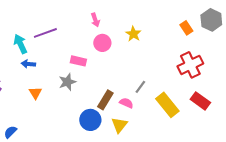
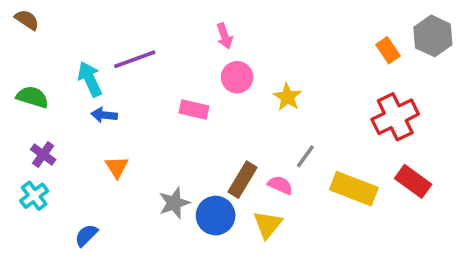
yellow star: (133, 34) -> (287, 97), moved
gray star: (67, 82) -> (174, 203), moved
yellow rectangle: (167, 105) -> (354, 189), turned -30
blue semicircle: (10, 132) -> (86, 235), moved

